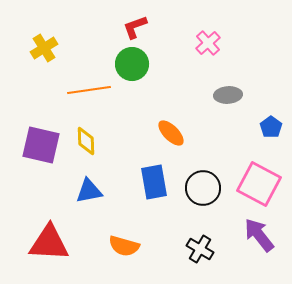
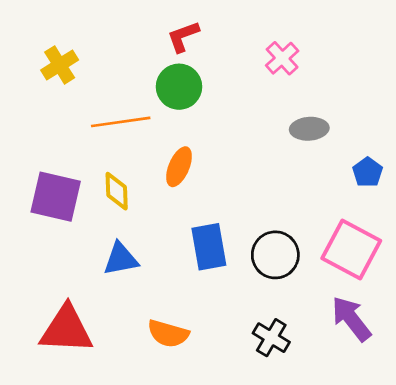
orange ellipse: (171, 133) -> (179, 167), moved, turned 68

